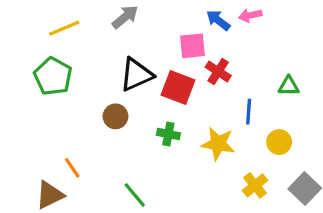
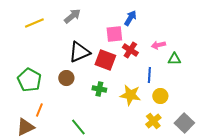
pink arrow: (250, 15) -> (158, 45), moved
blue arrow: (218, 20) -> (130, 18), turned 84
green pentagon: (53, 76) -> (29, 80), moved
yellow circle: (279, 142) -> (160, 96), moved
orange line: (72, 168) -> (39, 110), turned 56

